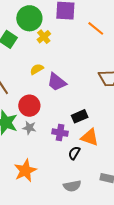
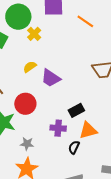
gray star: (29, 128) -> (27, 144), moved
orange triangle: (90, 137) -> (88, 130), turned -30

